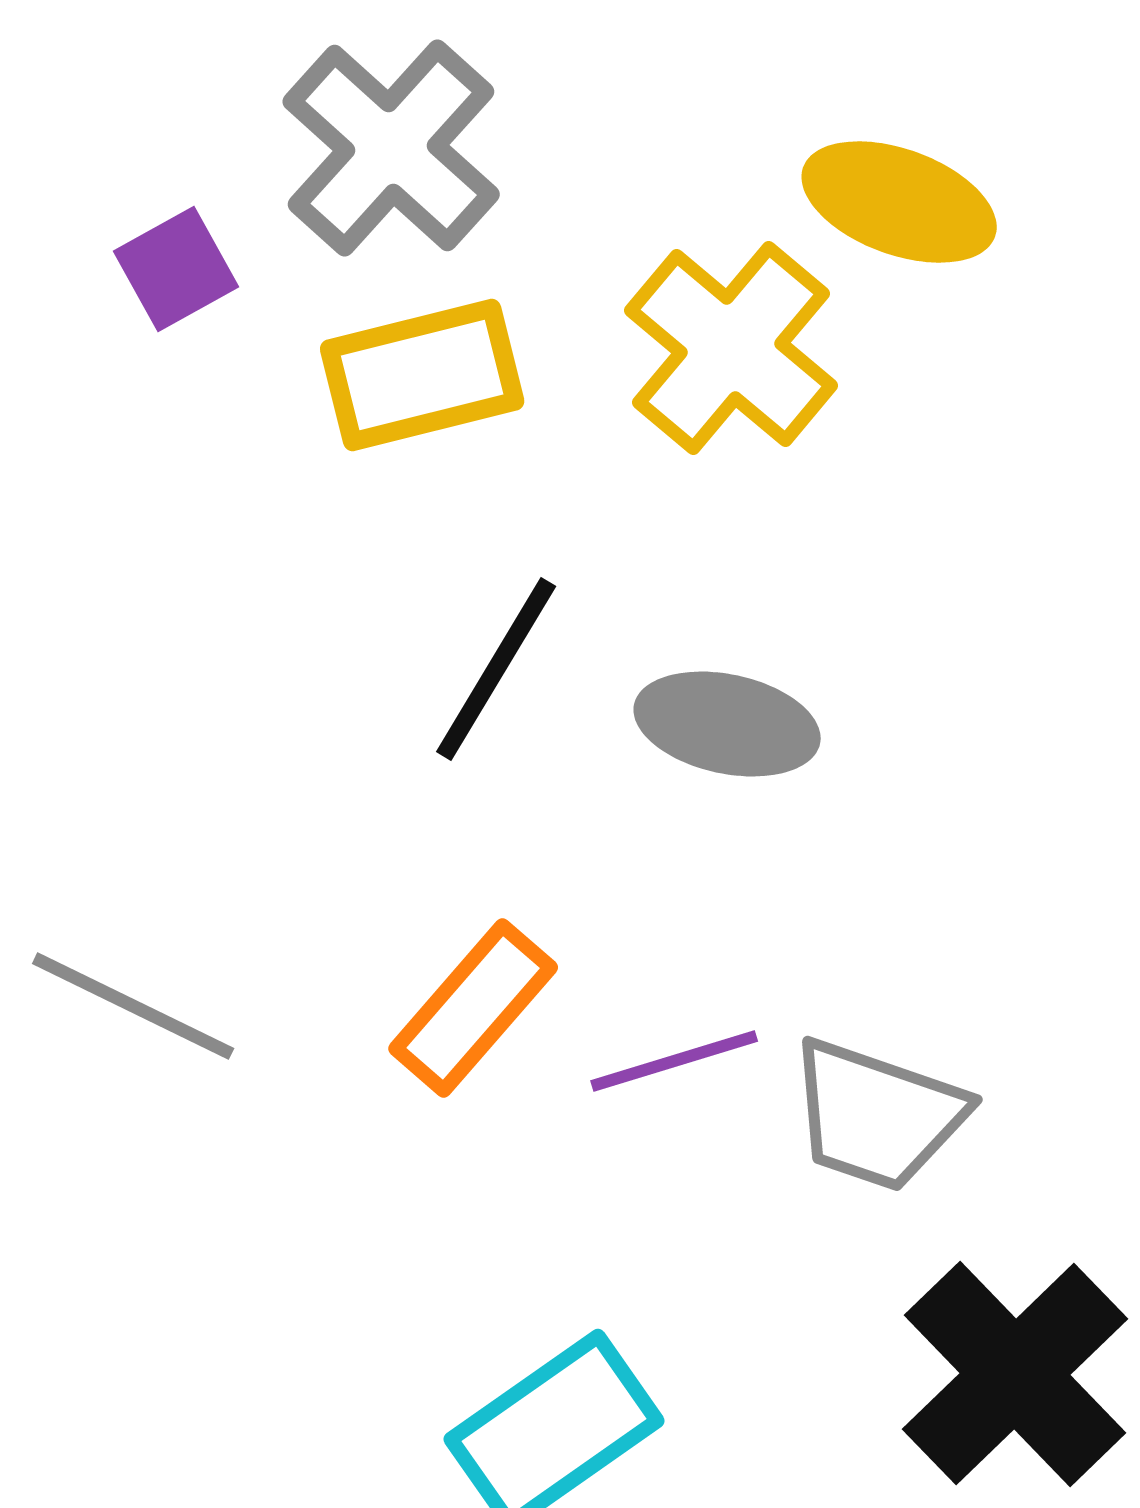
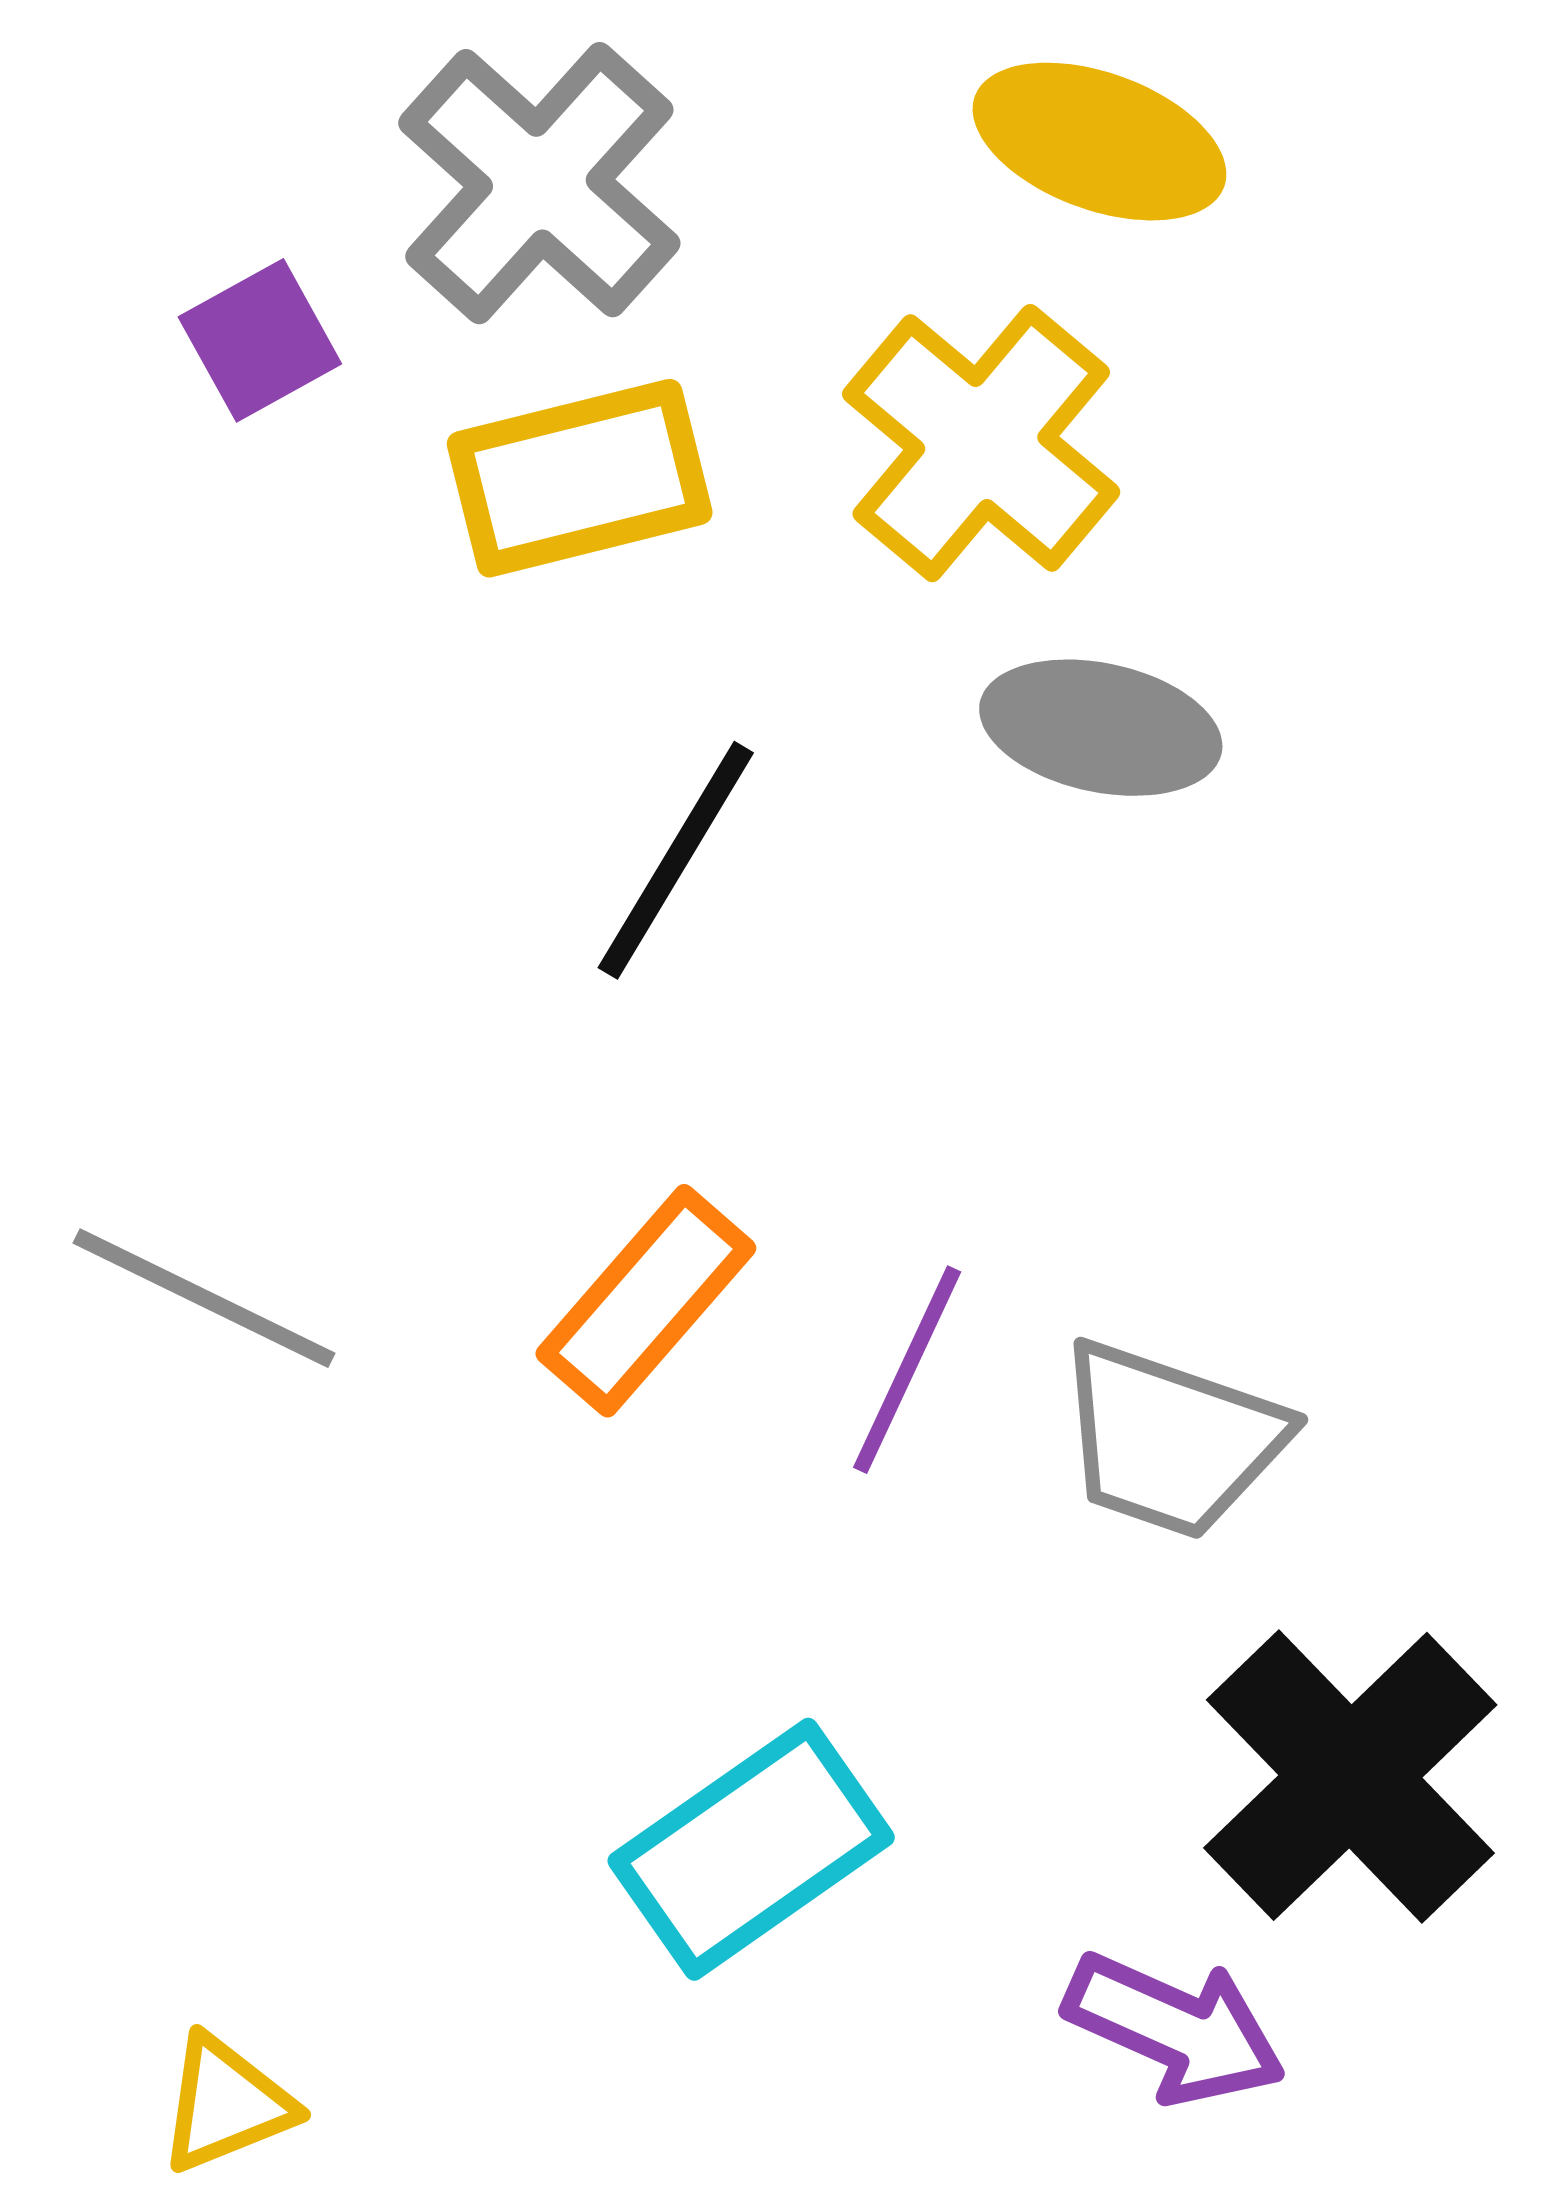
yellow ellipse: (899, 202) -> (1099, 142), moved
gray ellipse: (727, 724) -> (1101, 728), moved
purple line: (674, 1061) -> (907, 1370), turned -48

